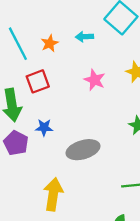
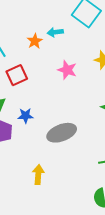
orange star: (50, 43) -> (35, 41), moved
yellow arrow: (53, 194) -> (38, 174), size x0.7

